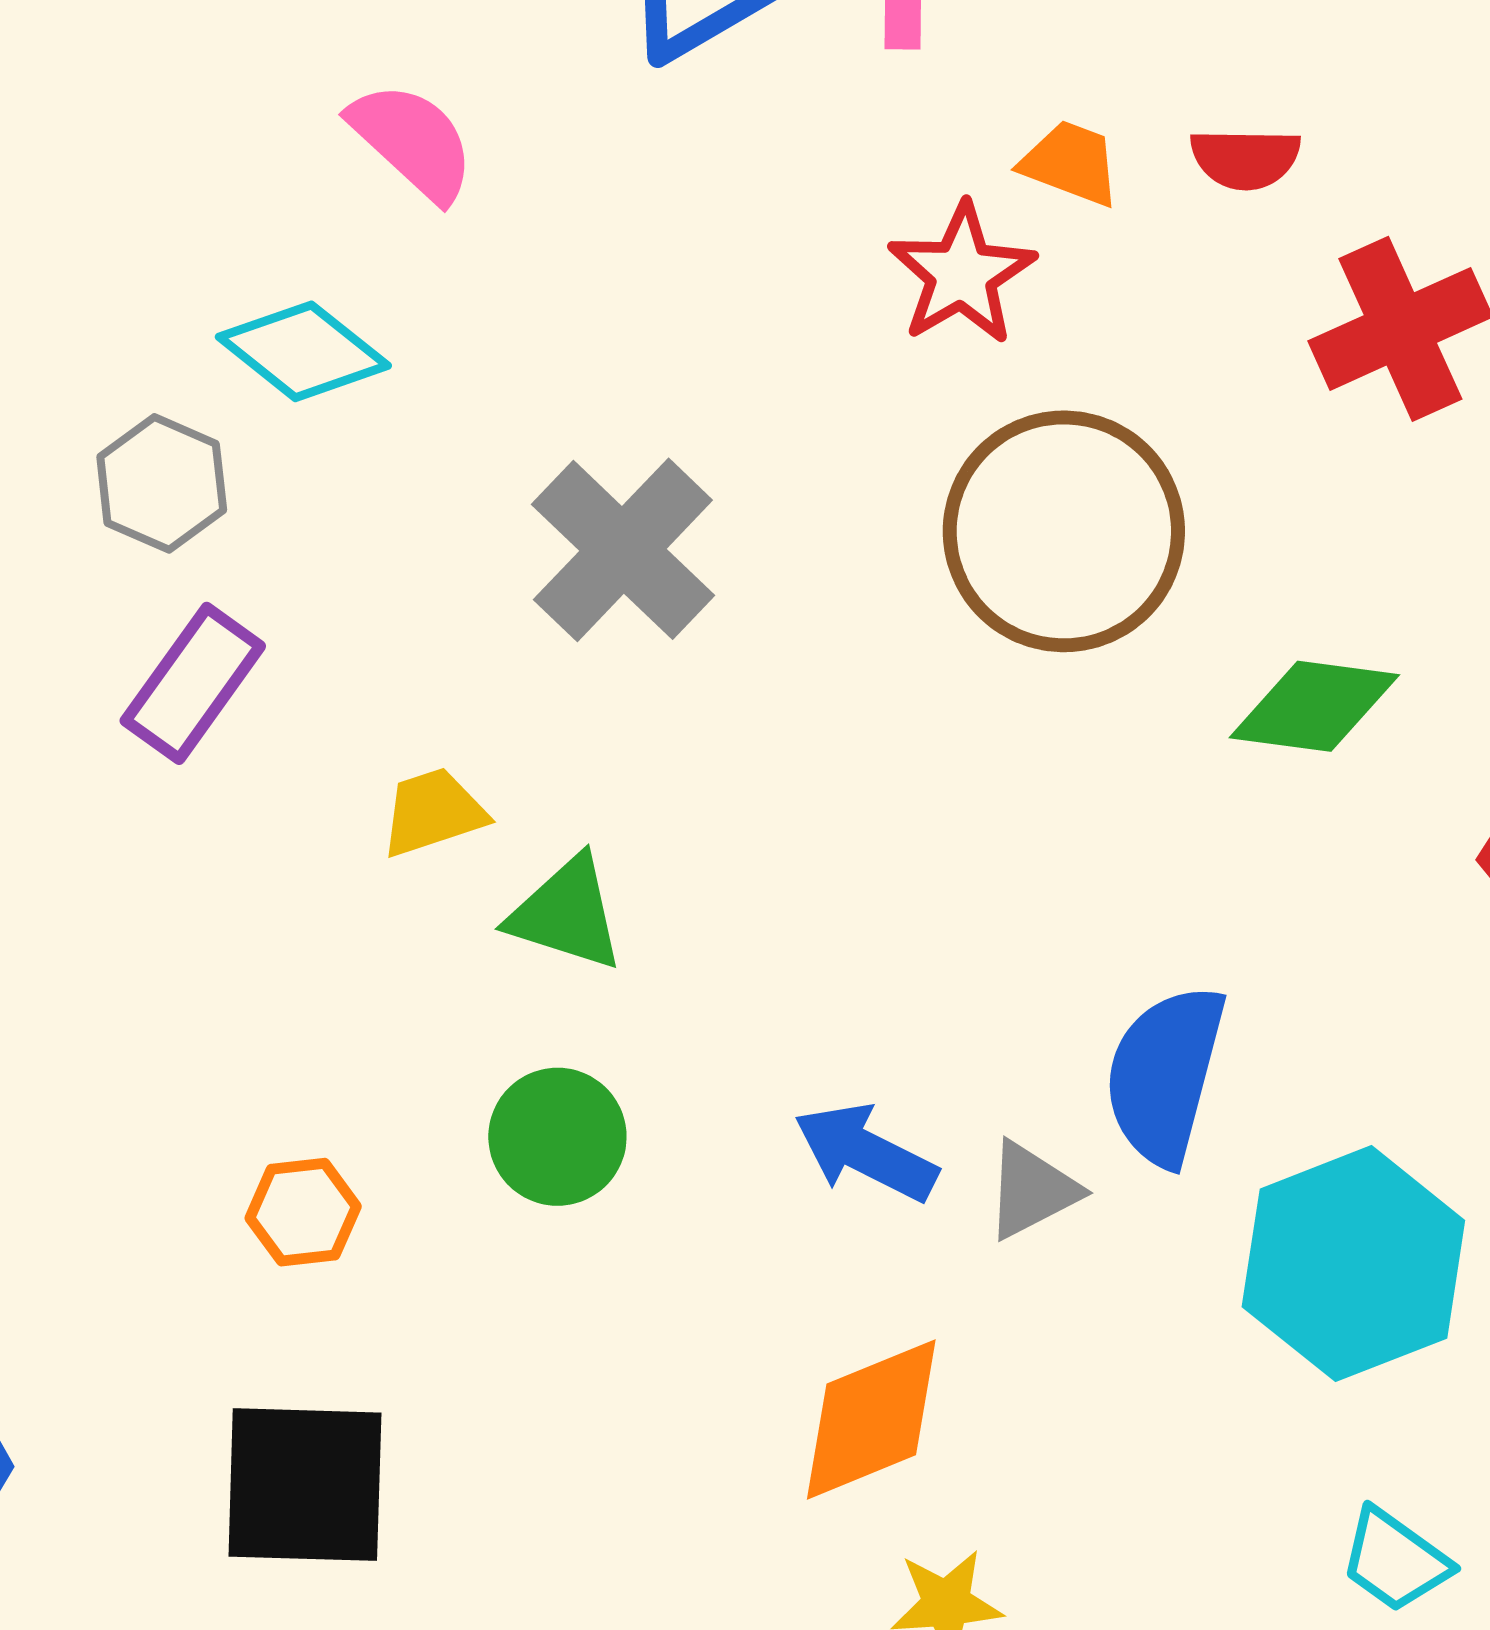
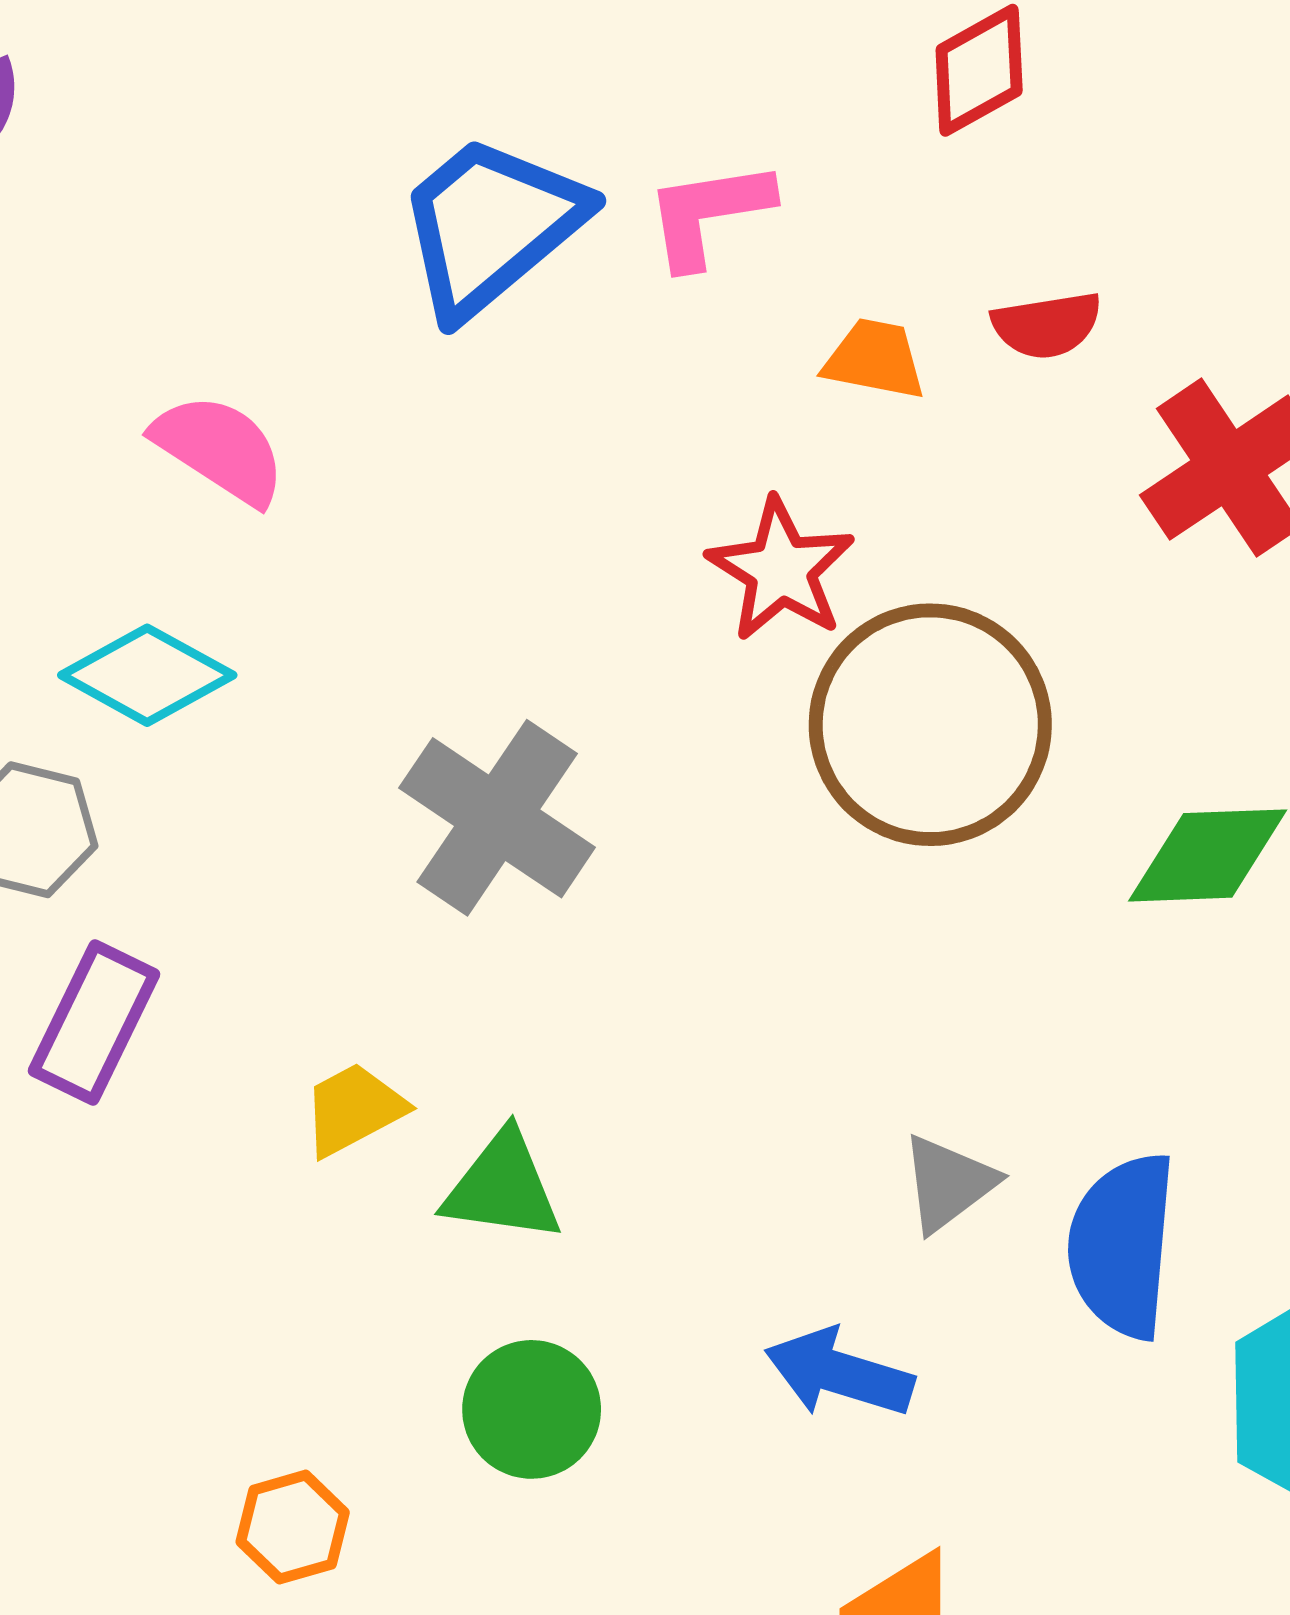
red star: (962, 274) -> (781, 570), moved
gray triangle: (1032, 1190) -> (948, 1183), moved

